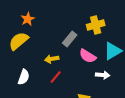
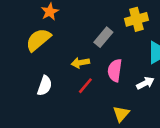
pink semicircle: (88, 56) -> (115, 70), moved, turned 66
white arrow: (103, 75) -> (145, 83), turned -32

